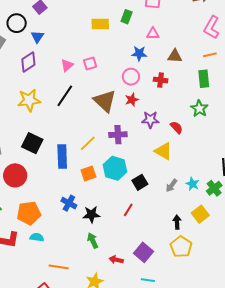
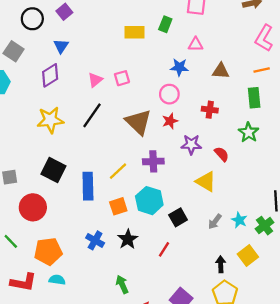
black circle: (17, 23) -> (32, 19), moved
red cross: (161, 80) -> (210, 110), moved
black star: (91, 214) -> (128, 239), moved, turned -30

